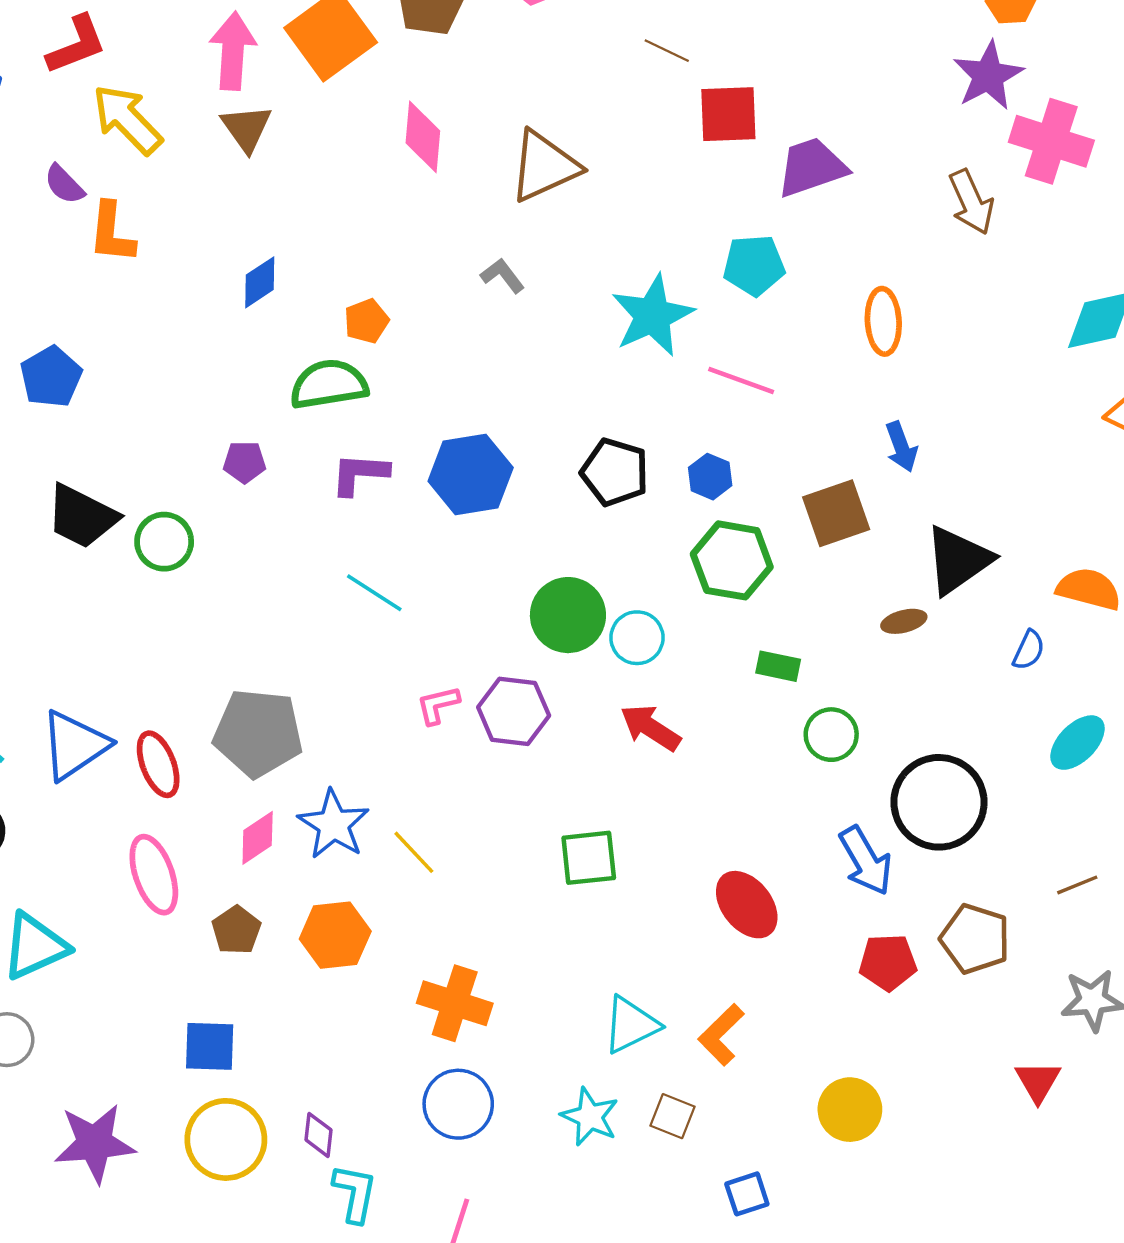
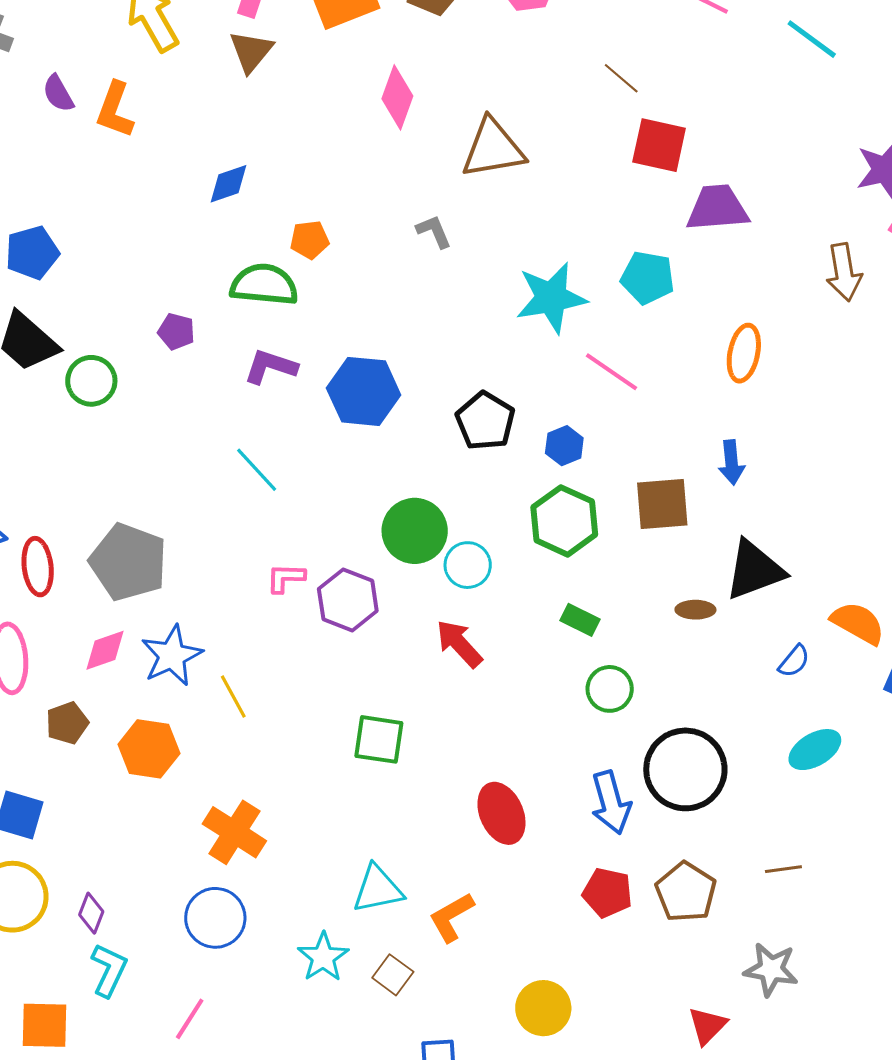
purple semicircle: (64, 184) -> (58, 93), moved
blue pentagon: (51, 377) -> (32, 253), moved

